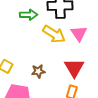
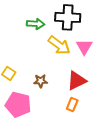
red triangle: (74, 68) -> (77, 81), turned 30

